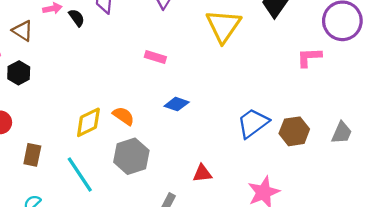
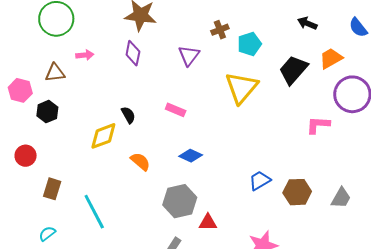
black semicircle: (77, 18) -> (128, 115), moved
brown triangle: (23, 31) -> (55, 73), turned -45
yellow diamond: (88, 122) -> (103, 136), moved
blue trapezoid: (253, 123) -> (260, 180), size x0.7
gray hexagon: (131, 156) -> (180, 201), moved

